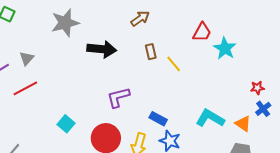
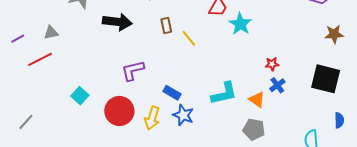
gray triangle: (27, 58) -> (51, 33), moved, turned 35
cyan L-shape: (210, 118) -> (224, 93), turned 136

